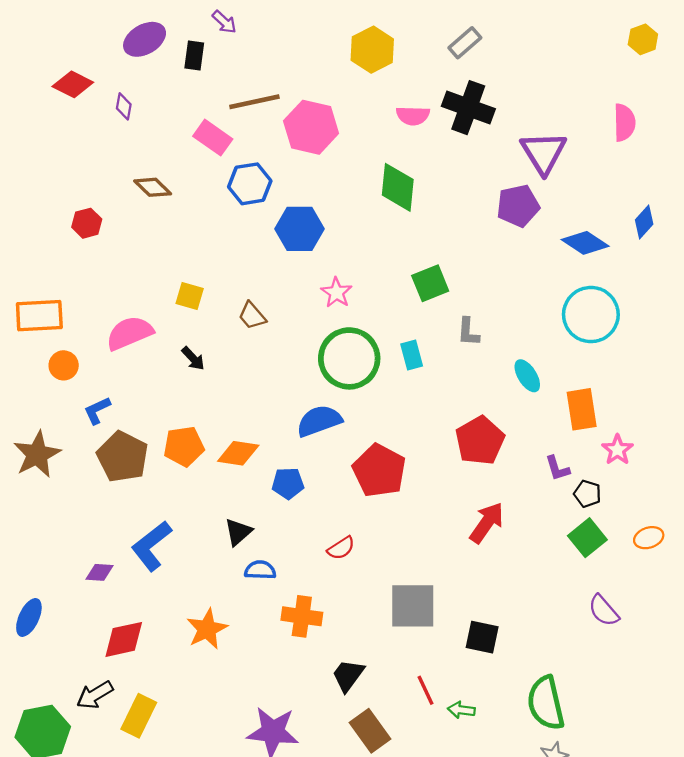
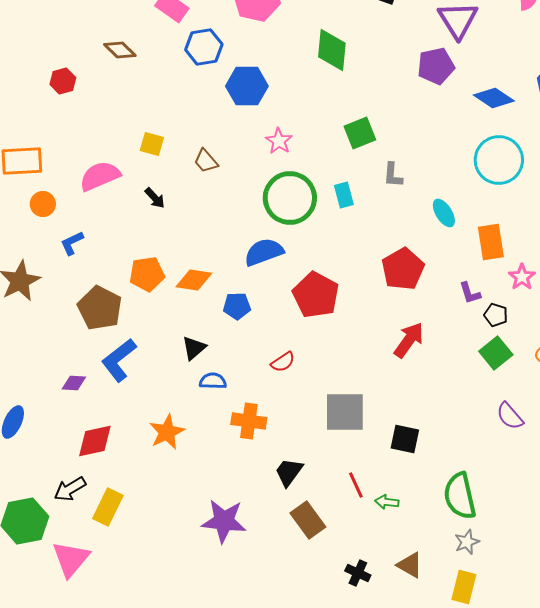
brown pentagon: (123, 457) -> (100, 308), moved

